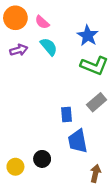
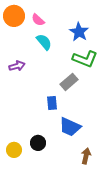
purple arrow: (19, 50) -> (17, 66), moved
gray rectangle: (97, 102) -> (69, 82), moved
blue rectangle: (67, 114) -> (52, 103), moved
blue trapezoid: (78, 141) -> (70, 127), turned -55

